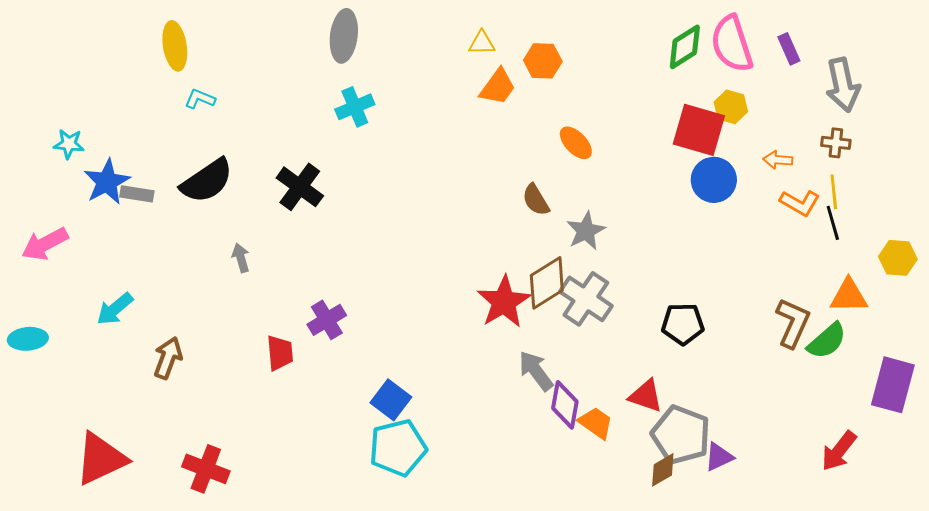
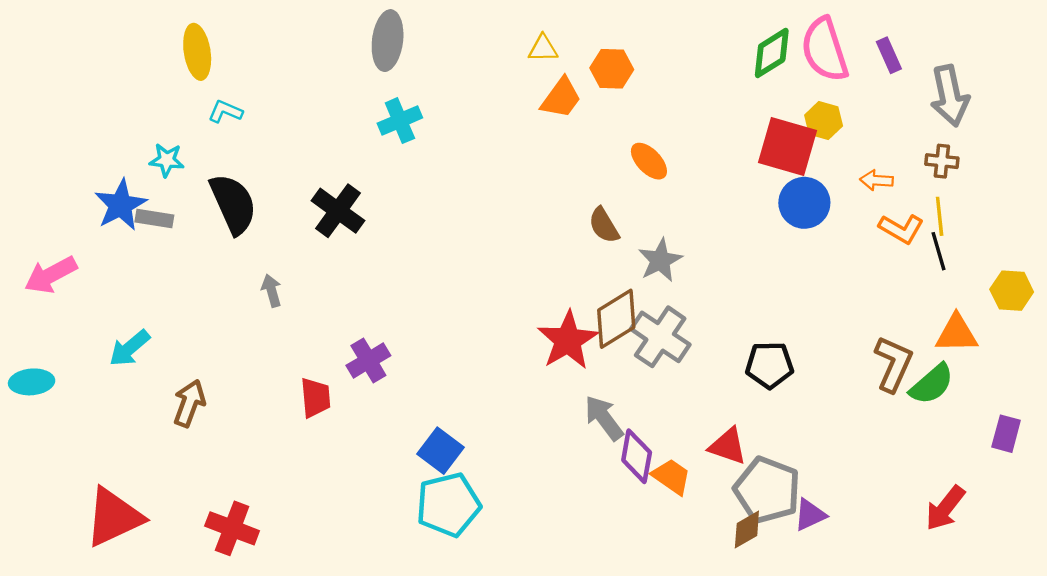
cyan star: (69, 144) -> (167, 160), moved
black semicircle: (207, 181) -> (233, 204), turned -80
purple rectangle: (893, 385) -> (1006, 434), size x0.6

